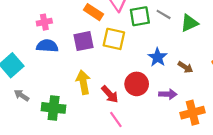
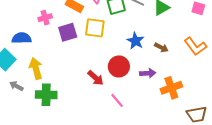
pink cross: (44, 22) -> (45, 18), moved
blue semicircle: (47, 46) -> (22, 38), moved
yellow arrow: (83, 82) -> (36, 68), moved
pink line: (116, 120) -> (117, 100), moved

